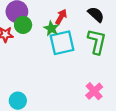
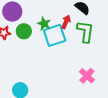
red arrow: (61, 17) -> (66, 22), moved
green circle: (23, 25) -> (24, 31), moved

